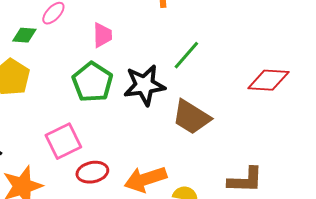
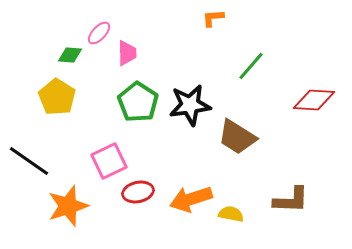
pink trapezoid: (102, 35) -> (127, 53), moved
green line: (186, 55) -> (251, 66), moved

